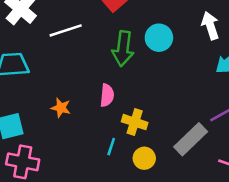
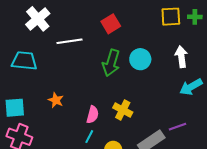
pink semicircle: (107, 95) -> (93, 115), moved
yellow cross: (135, 122) -> (123, 110), moved

